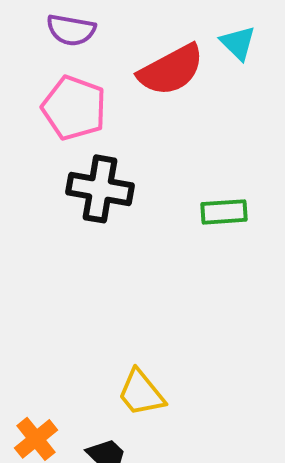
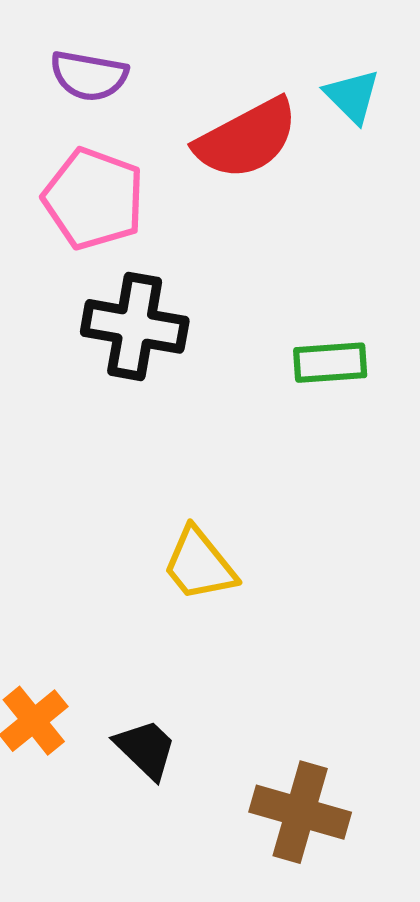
yellow trapezoid: (141, 393) -> (199, 564), moved

